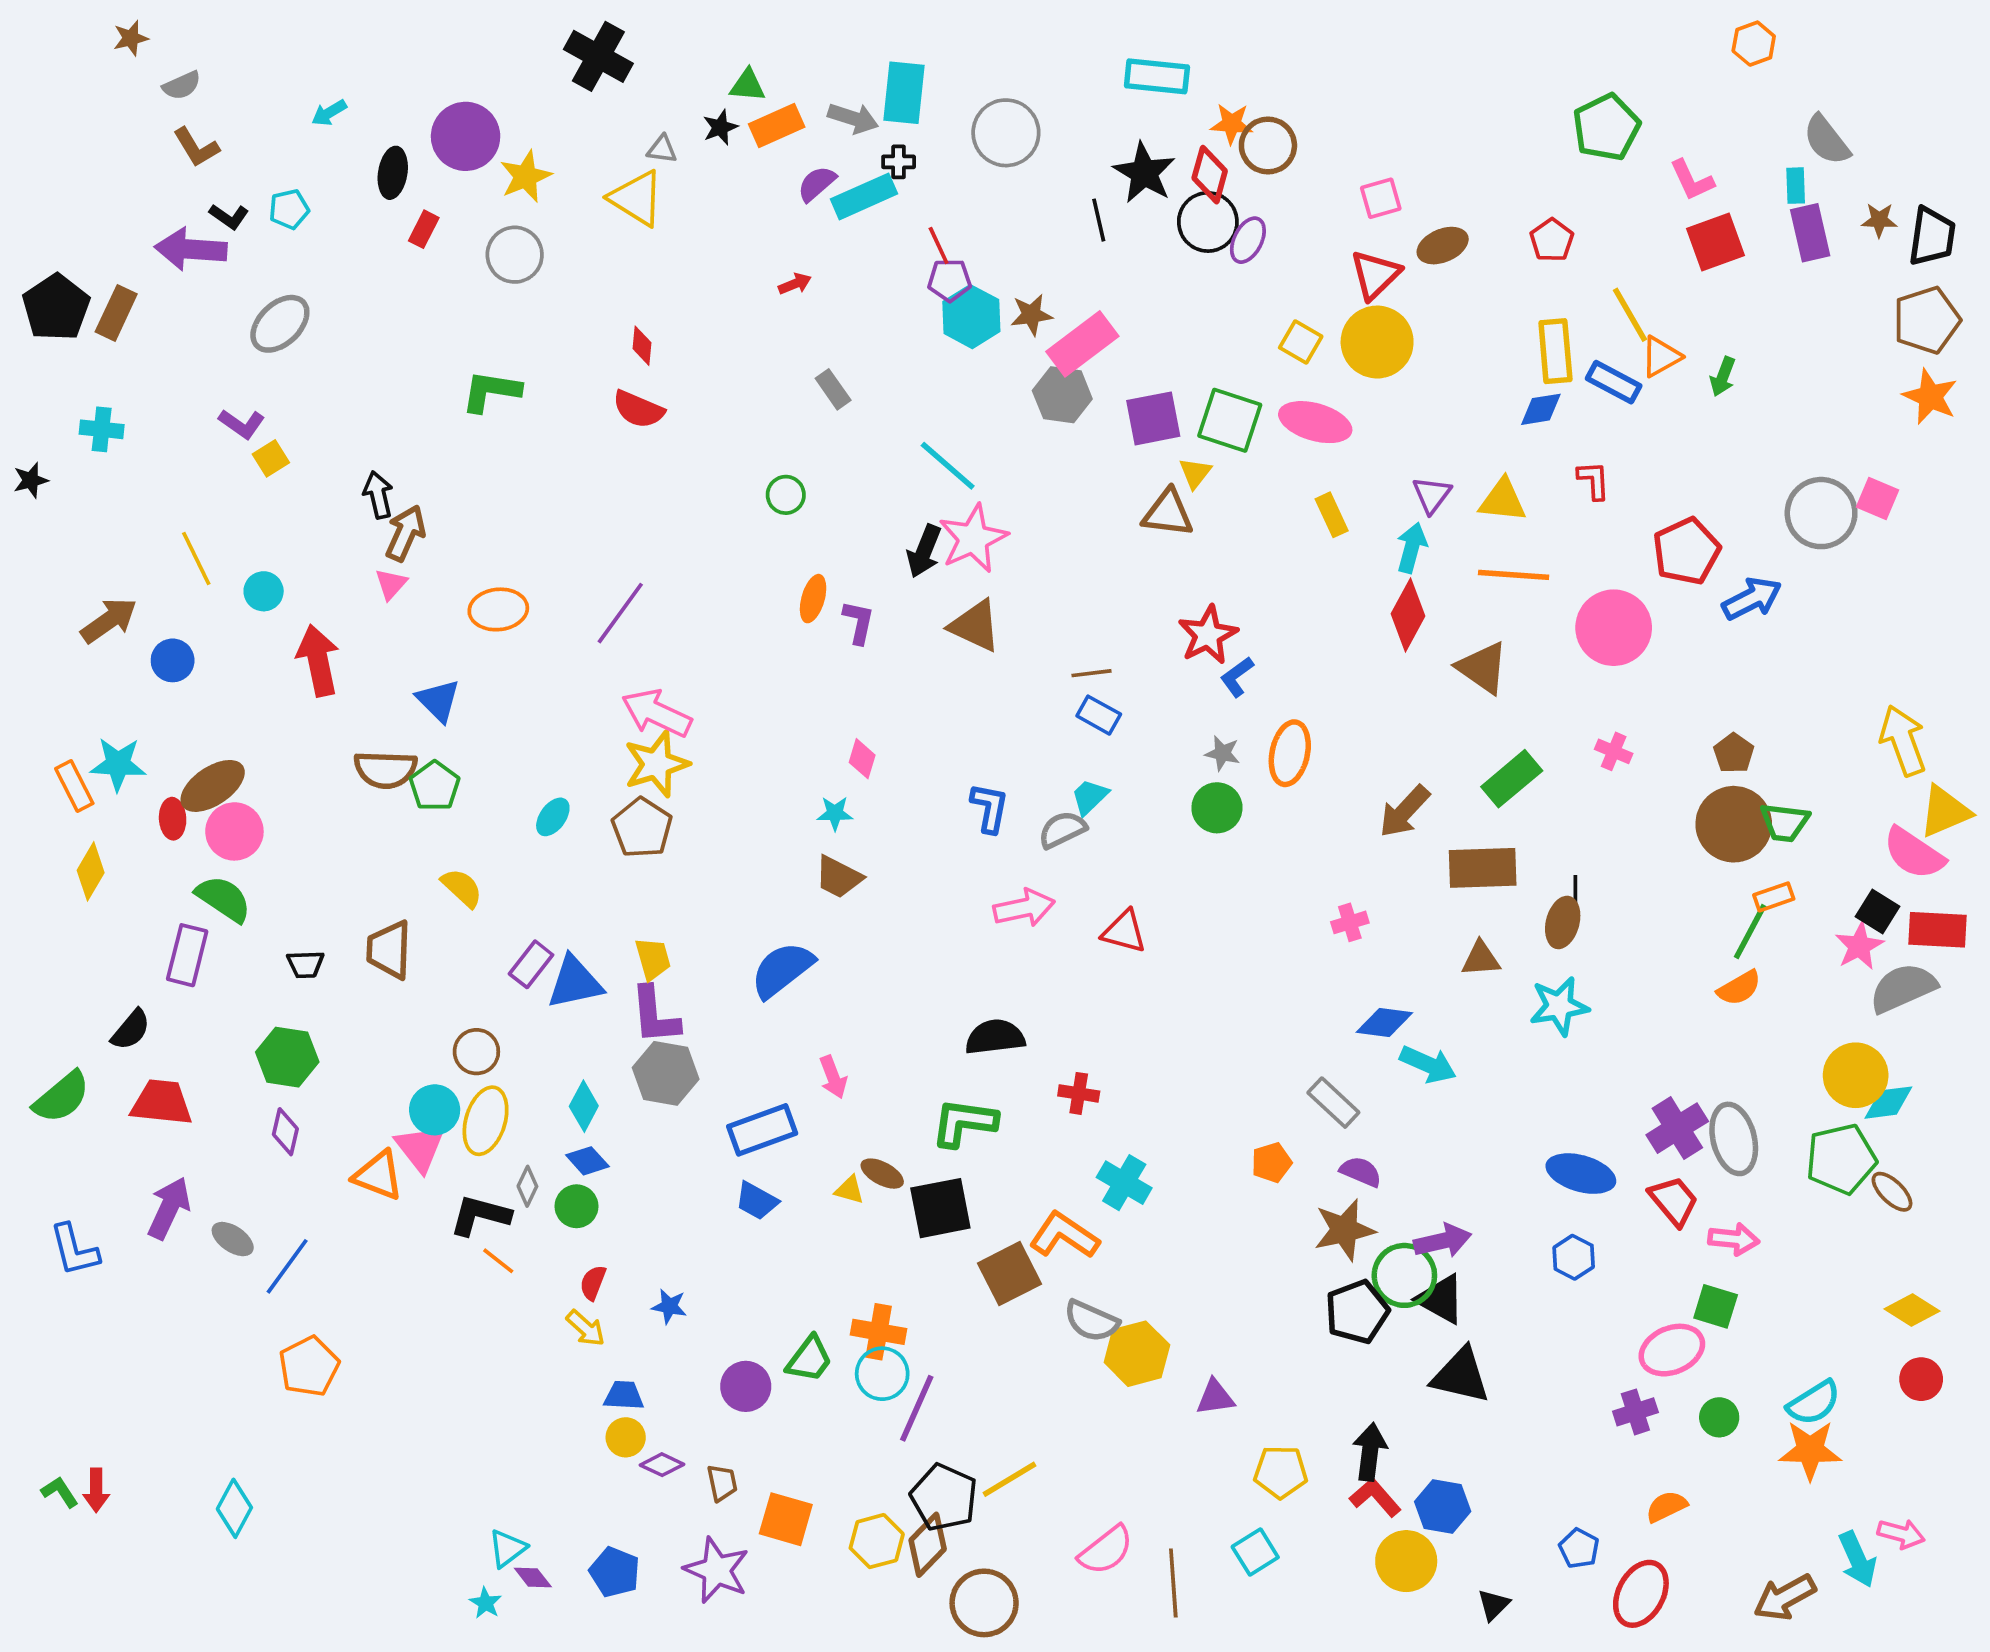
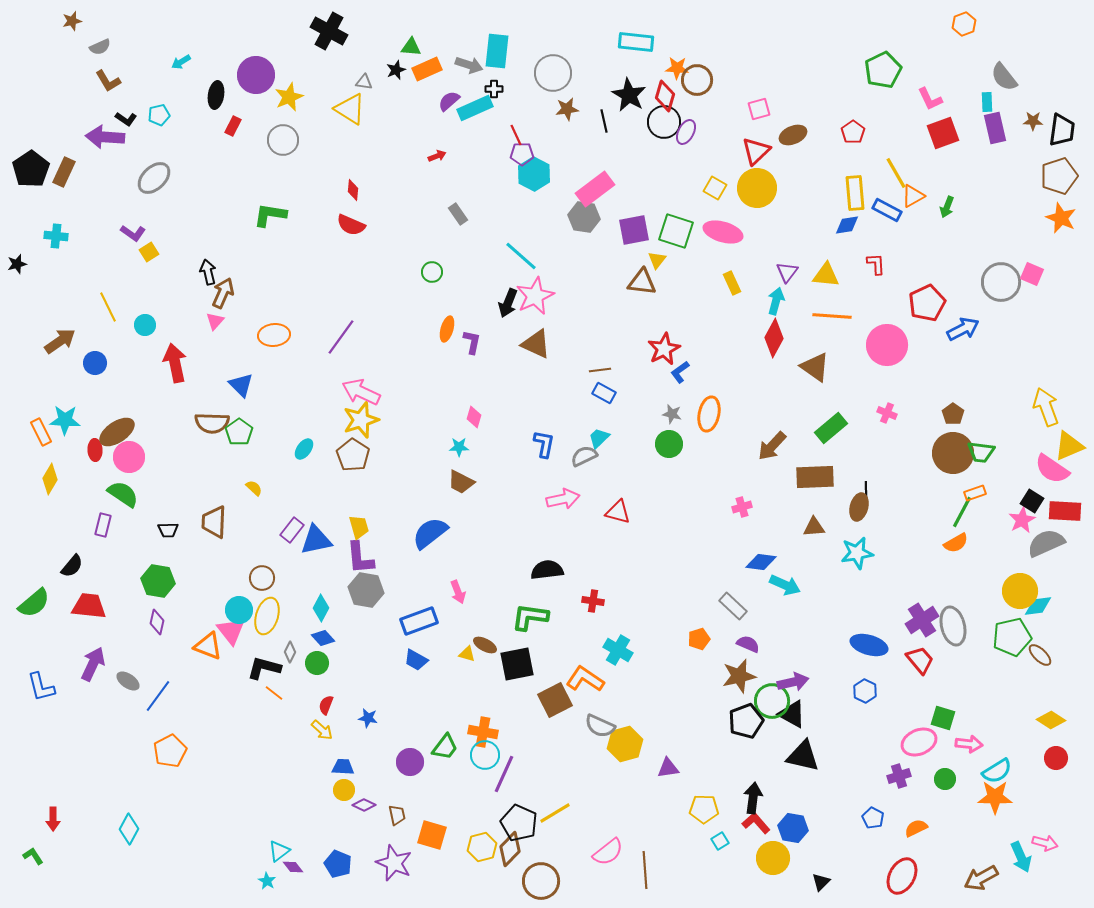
brown star: (1031, 315) -> (567, 109), moved
yellow semicircle: (462, 888) -> (254, 488), size x0.7
purple rectangle: (187, 955) -> (103, 525), size x0.7
pink arrow: (1734, 1239) -> (969, 744), moved
green L-shape: (60, 1492) -> (33, 856), moved
blue pentagon: (1579, 1548) -> (873, 818), moved
cyan square: (1255, 1552) -> (720, 841), moved, size x0.7

